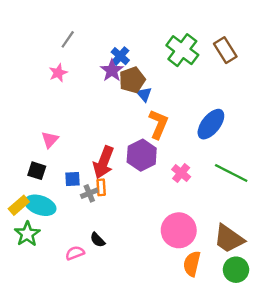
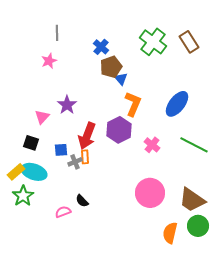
gray line: (68, 39) -> (57, 33), turned -35
purple star: (112, 70) -> (67, 105), moved
orange semicircle: (192, 264) -> (170, 233), moved

